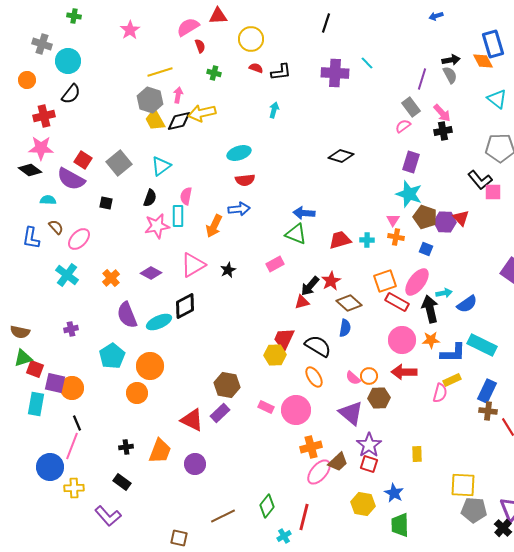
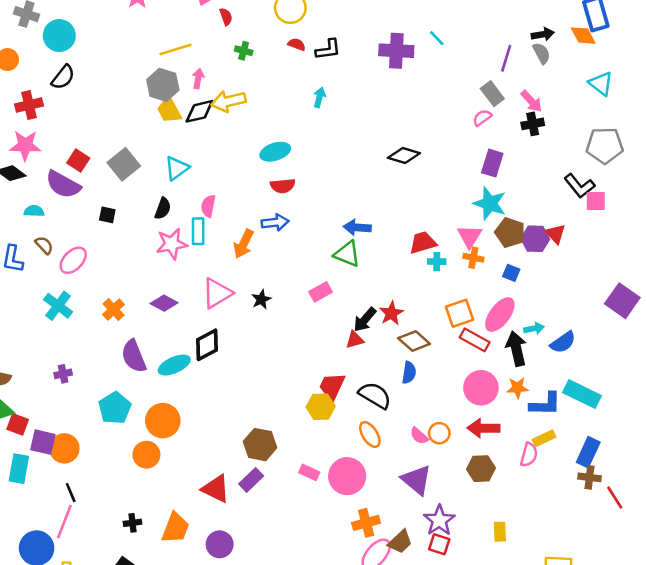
pink triangle: (393, 220) -> (470, 236), size x1.5
red trapezoid: (340, 240) -> (423, 243), moved
brown hexagon: (379, 398) -> (481, 469), moved

